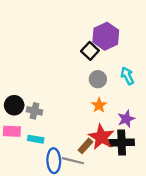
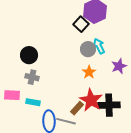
cyan arrow: (127, 76) -> (99, 46), moved
black circle: (14, 105) -> (29, 55), moved
purple star: (126, 119) -> (119, 66), moved

